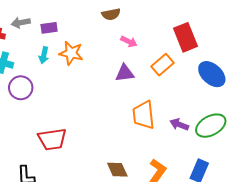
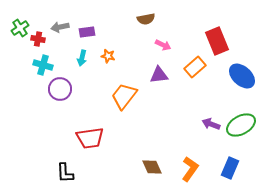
orange star: (71, 53) -> (108, 56), size x0.6
orange trapezoid: (144, 115) -> (124, 96), moved, turned 44

